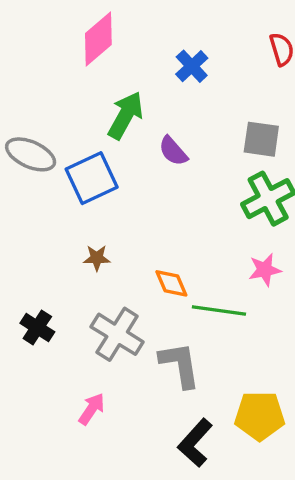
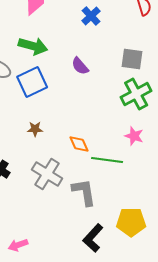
green arrow: (126, 115) -> (33, 46), moved, turned 76
pink star: (265, 270) -> (134, 136), turned 30
pink arrow: (92, 409) -> (18, 245), moved, turned -144

